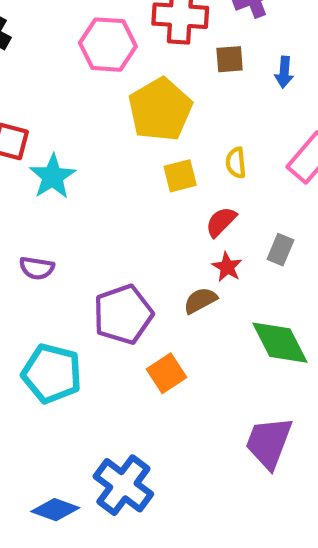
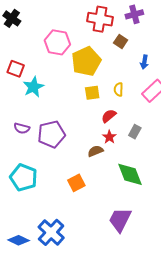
pink hexagon: (108, 45) -> (57, 42), moved
brown square: (230, 59) -> (121, 41), turned 32
blue arrow: (284, 72) -> (144, 62), moved
purple pentagon: (123, 314) -> (51, 134), moved

